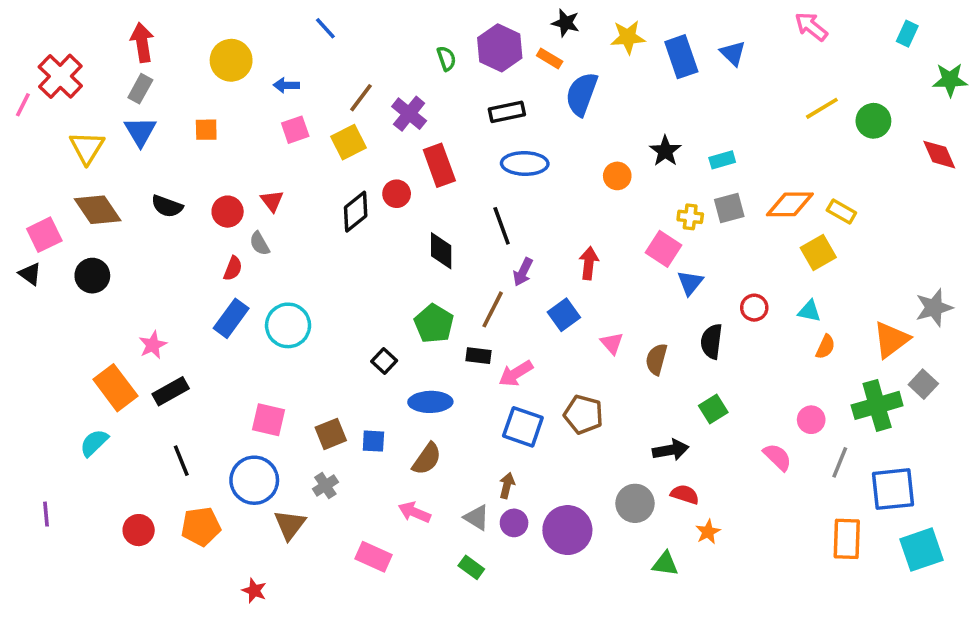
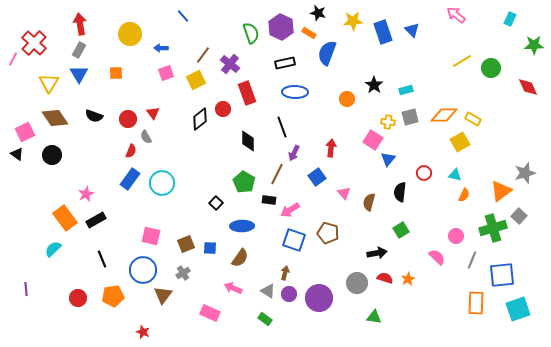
green semicircle: (446, 58) -> (251, 33), size x1.5
orange star: (708, 532) -> (408, 279), moved

